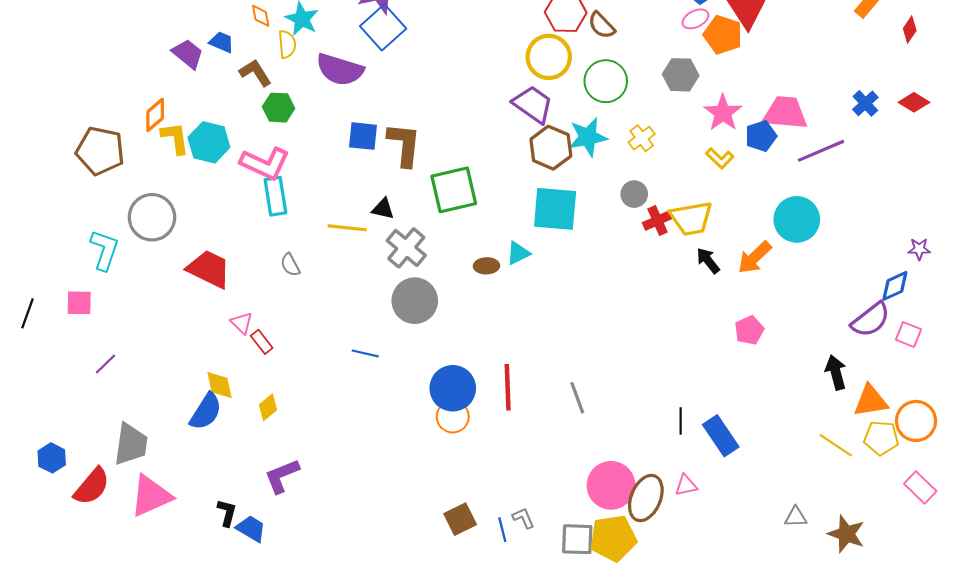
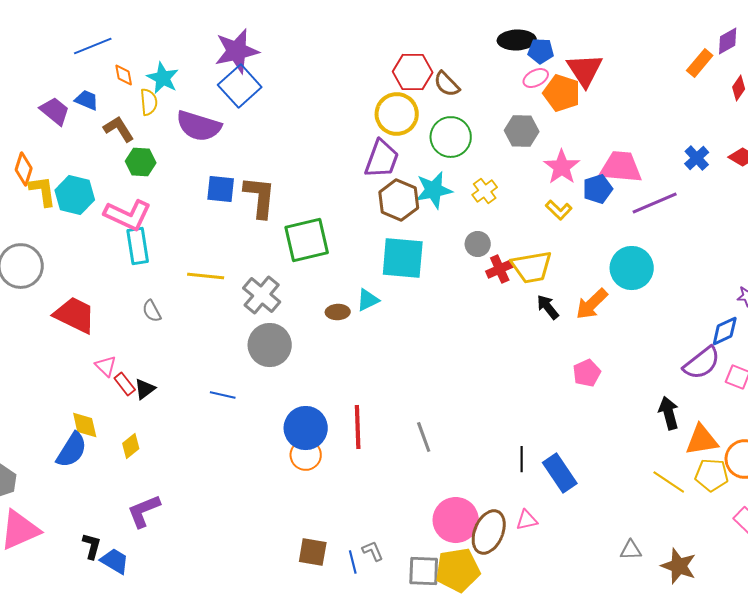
purple trapezoid: (533, 104) -> (382, 159), turned 75
orange diamond: (155, 115) -> (24, 169), turned -32
black triangle: (383, 209) -> (145, 389), moved, turned -50
brown square: (460, 519) -> (313, 552), turned 36

